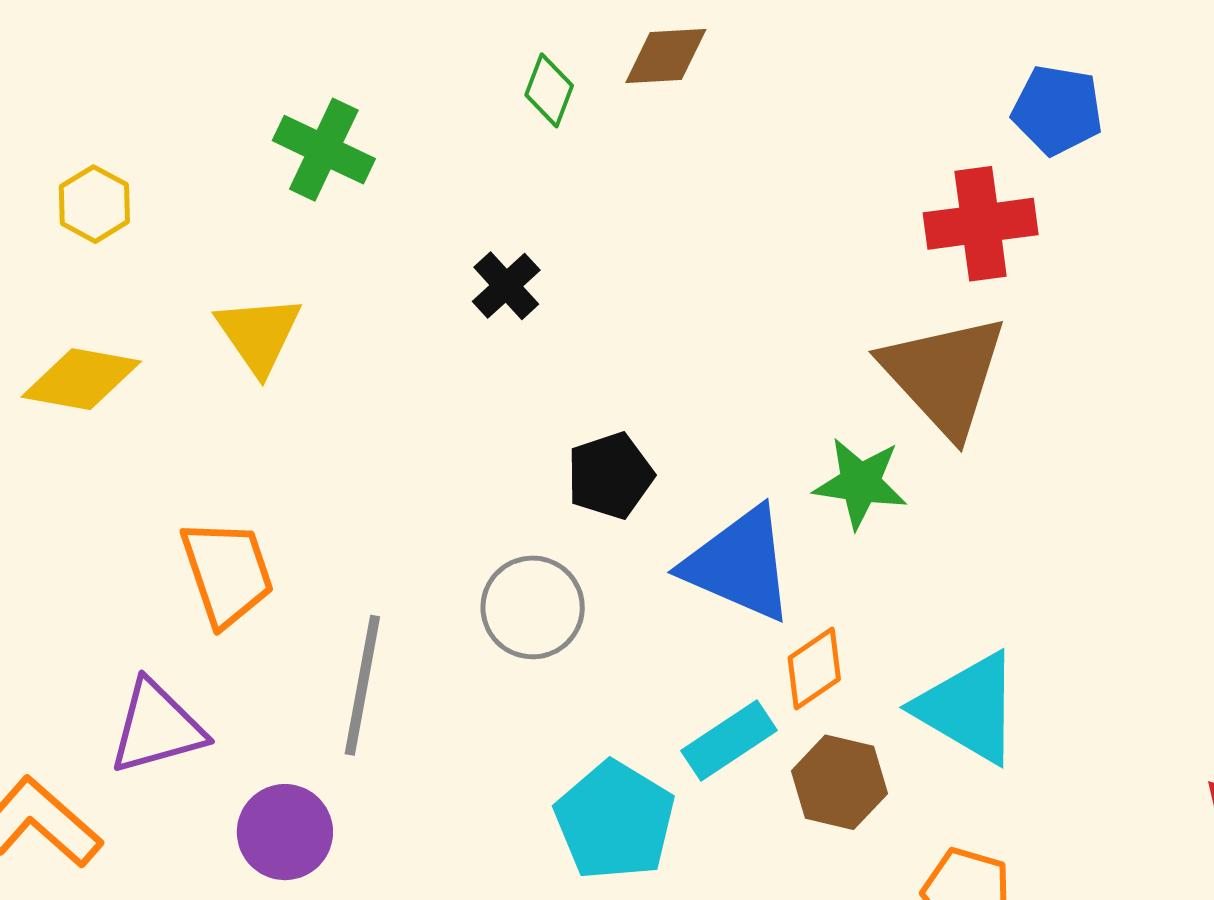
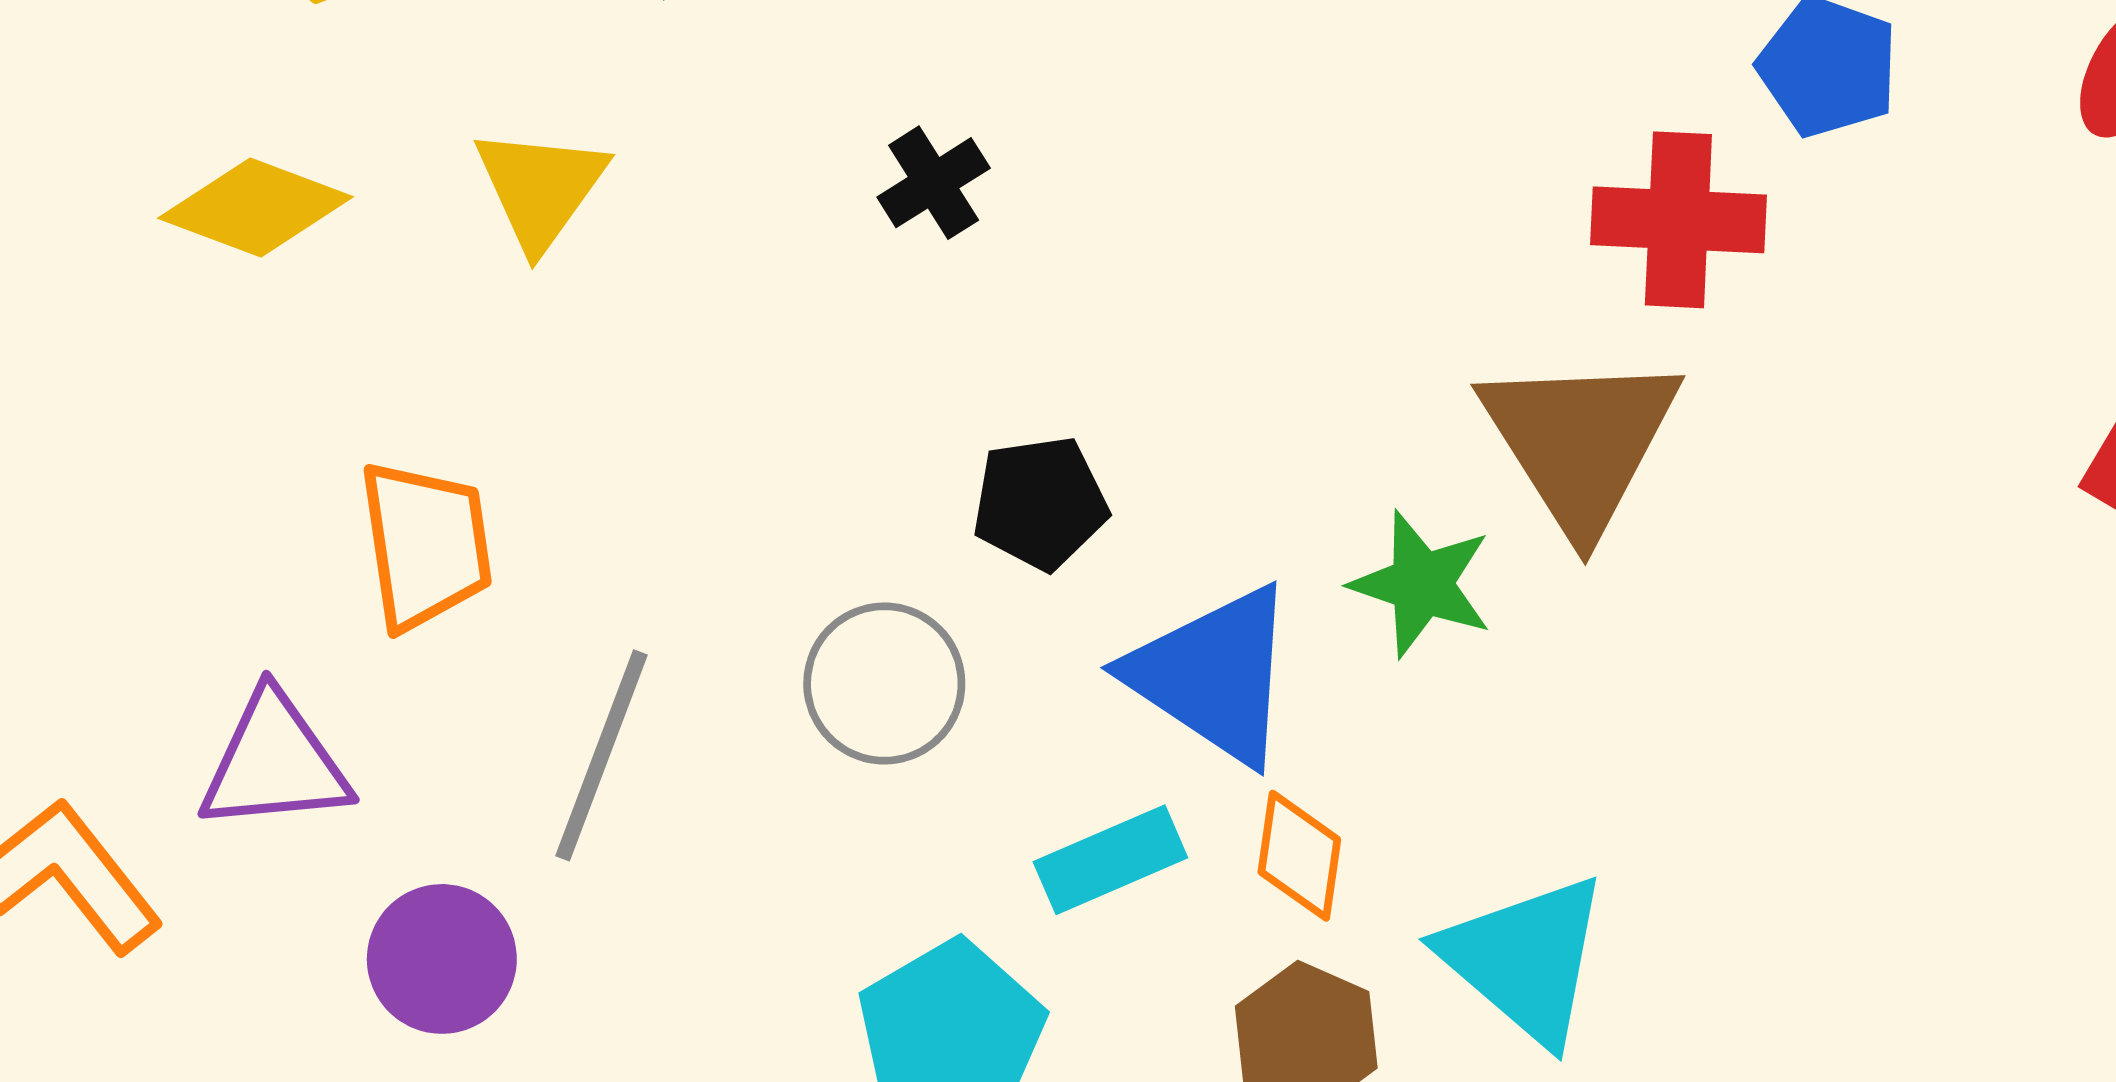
orange diamond: (814, 669) -> (1299, 856), turned -58
cyan rectangle: (729, 740) -> (1110, 860), moved

